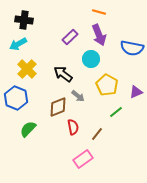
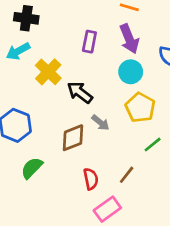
purple rectangle: (70, 37) -> (89, 42), turned -35
cyan circle: (91, 59) -> (131, 72), moved
yellow cross: (27, 69) -> (48, 72), moved
red semicircle: (73, 127) -> (91, 179), moved

